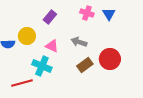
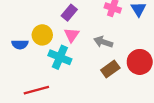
pink triangle: (52, 46) -> (72, 35), moved, turned 40
cyan cross: (42, 66) -> (60, 57), moved

